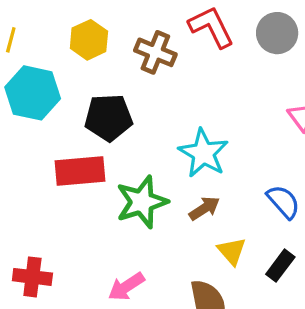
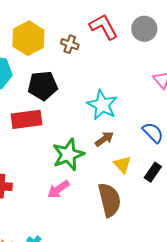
yellow hexagon: (89, 40) -> (28, 38), size x1.4
brown cross: (155, 52) -> (70, 44), size x0.7
green star: (142, 202) -> (68, 155), moved

